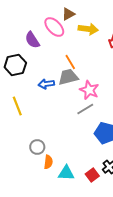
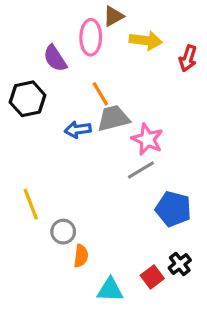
pink ellipse: (54, 27) -> (91, 37), turned 45
orange line: (70, 62) -> (100, 94), moved
yellow line: (17, 106) -> (31, 204), moved
cyan triangle: (66, 173) -> (110, 290), moved

